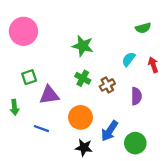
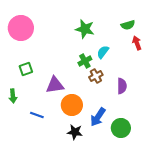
green star: (83, 46) -> (85, 29), moved
cyan semicircle: (129, 59) -> (103, 52), moved
red arrow: (153, 65) -> (137, 43), moved
green cross: (83, 78) -> (85, 61), moved, turned 32
purple triangle: (49, 95) -> (55, 85), moved

